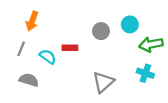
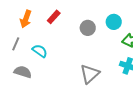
red rectangle: (70, 48) -> (54, 17), moved, turned -48

